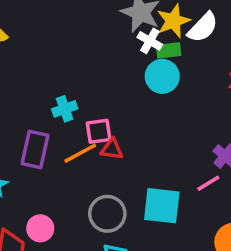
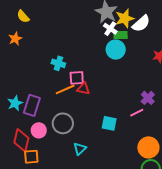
cyan cross: (65, 109) -> (58, 63), turned 32
purple rectangle: (35, 149) -> (32, 105), moved
cyan square: (162, 206) -> (109, 123), size x0.7
gray circle: (107, 214) -> (63, 123), moved

